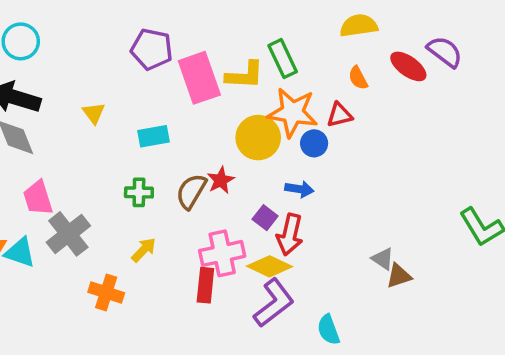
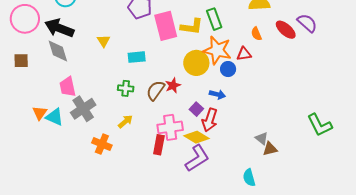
cyan semicircle: (328, 330) -> (249, 178), moved

